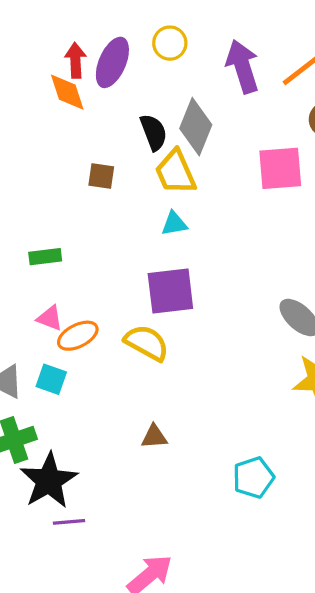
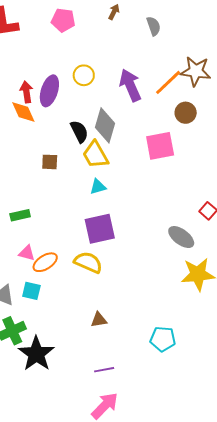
cyan pentagon: (253, 478) -> (163, 339), turned 30
purple line: (69, 522) -> (104, 370), moved

